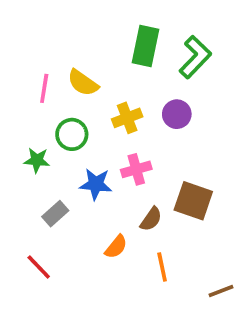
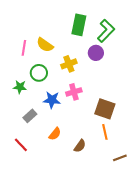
purple circle: (177, 114) -> (96, 53), moved
brown semicircle: (151, 219) -> (80, 146), moved
orange semicircle: (116, 247) -> (55, 134), moved
orange line: (162, 267) -> (105, 132), moved

